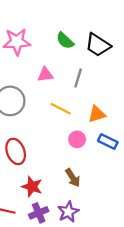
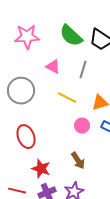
green semicircle: (65, 41) -> (71, 36), size x1.4
pink triangle: (45, 75) -> (53, 67), turned 35

